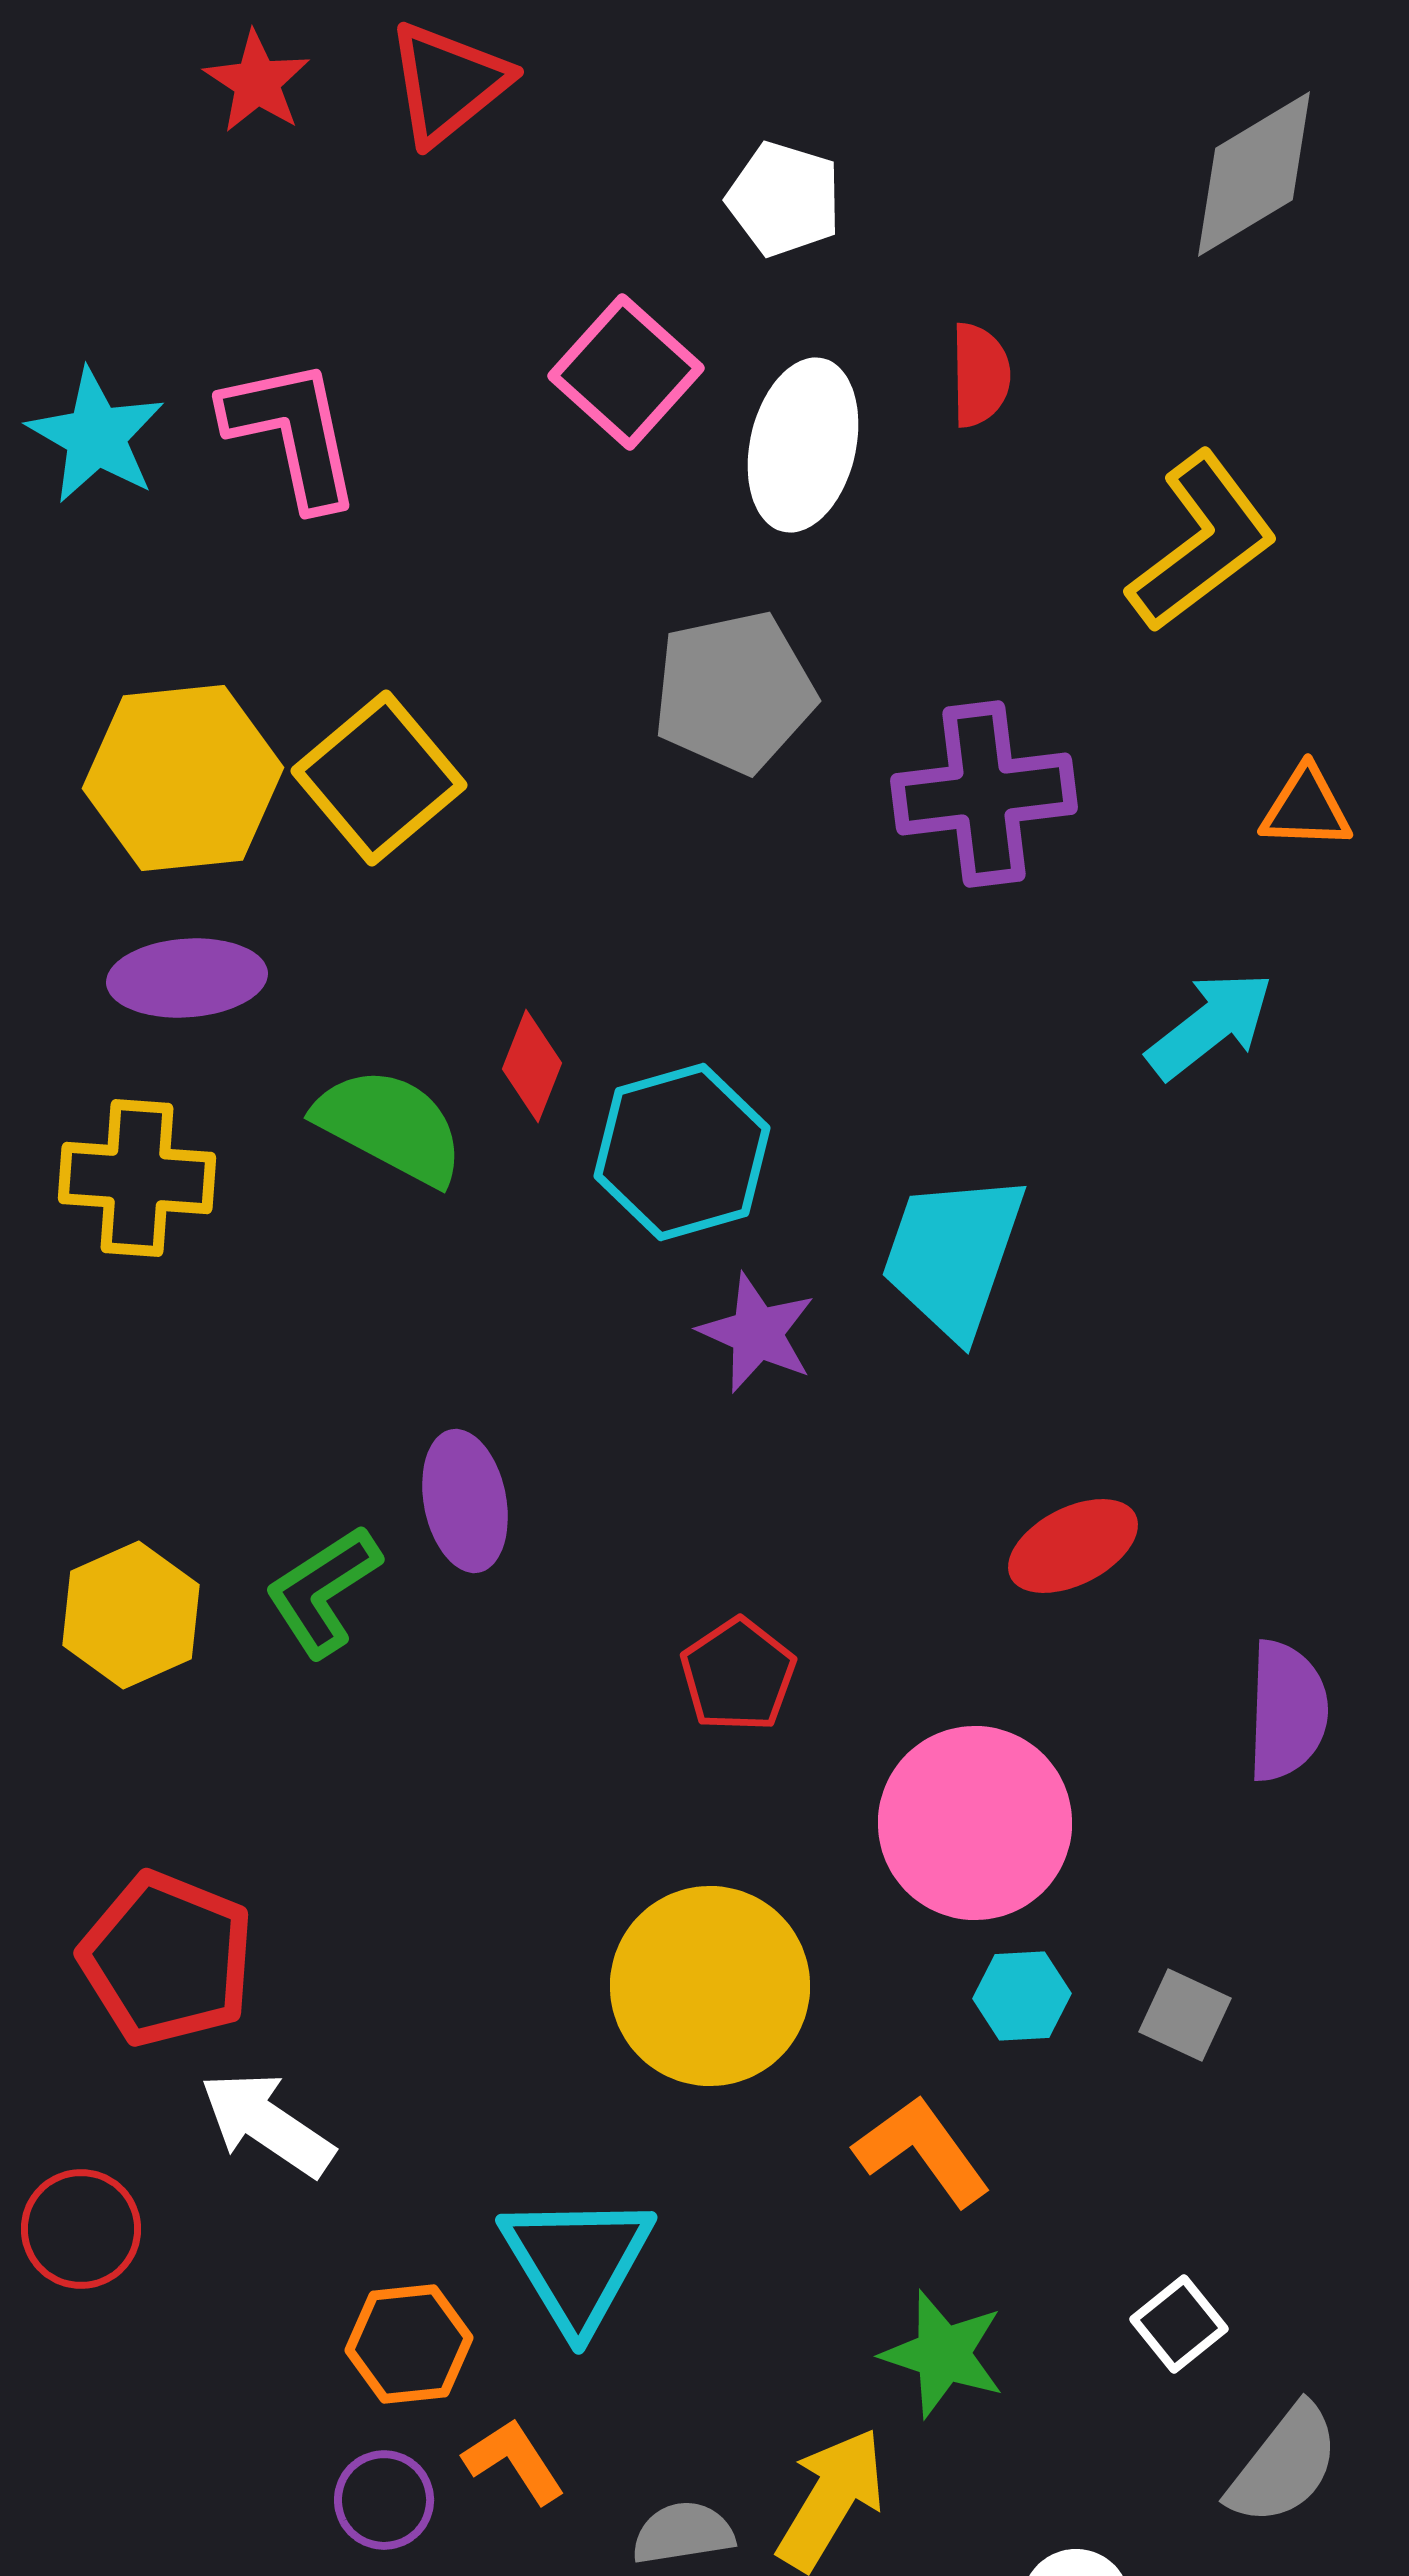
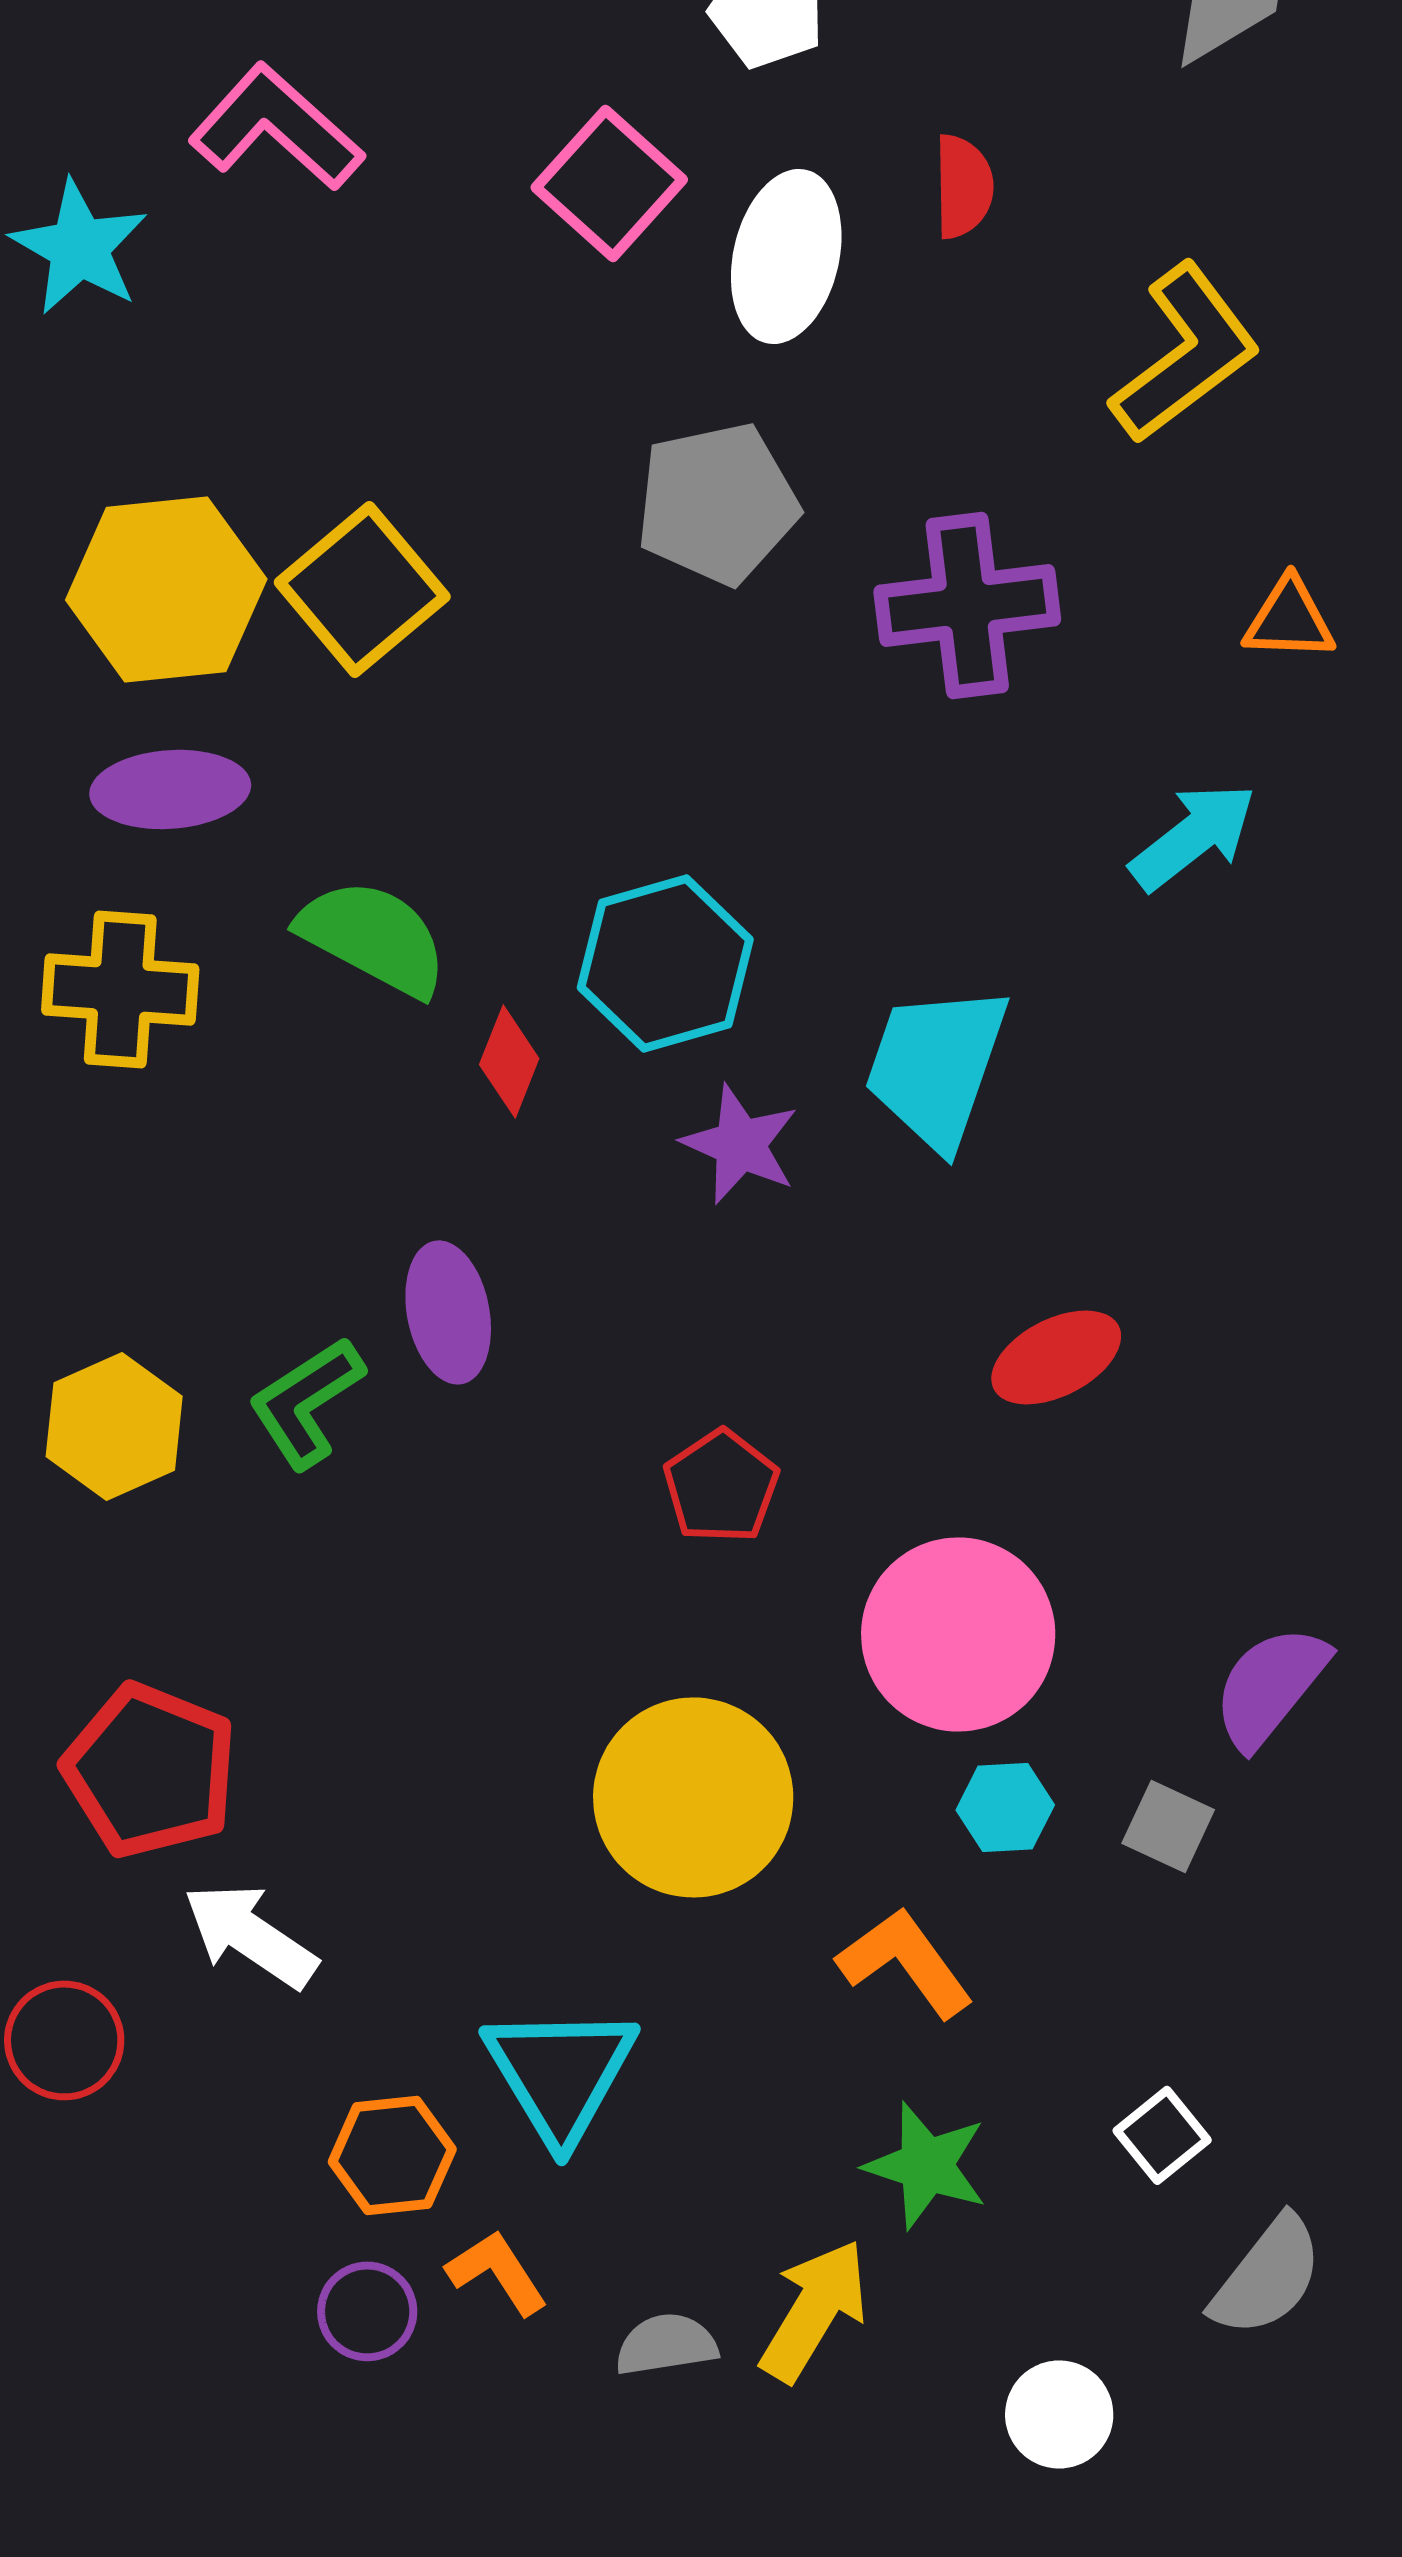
pink L-shape: (292, 433) -> (276, 127), moved, turned -36
red diamond: (532, 1066) -> (509, 1061), moved
purple semicircle: (1287, 1711) -> (1270, 1686), moved, turned -143

